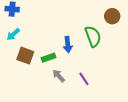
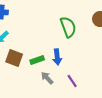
green semicircle: (93, 36) -> (68, 27), moved
blue arrow: (68, 44) -> (57, 57), moved

